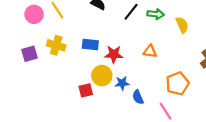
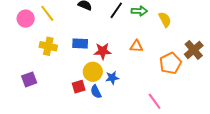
purple square: (29, 54) -> (29, 79), moved
orange pentagon: (177, 84) -> (170, 63), moved
blue semicircle: (138, 97) -> (96, 92), moved

